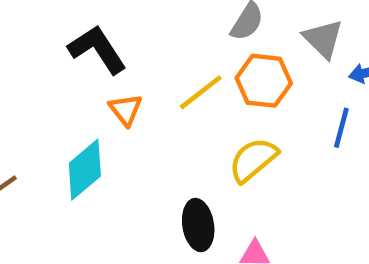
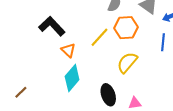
cyan diamond: (85, 170) -> (72, 78), moved

